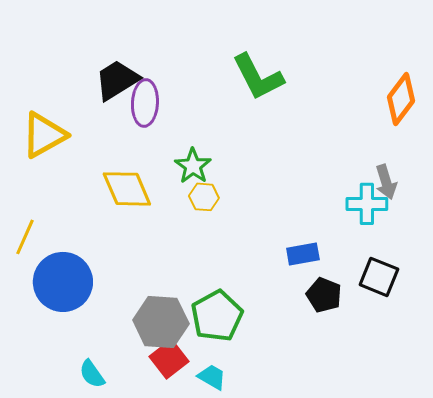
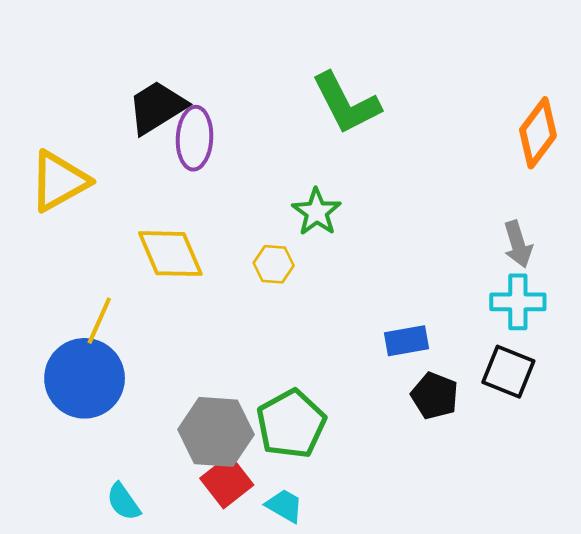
green star: (193, 166) -> (317, 212), moved
cyan cross: (367, 204) -> (518, 302), moved
yellow line: (25, 237) -> (99, 321), moved

